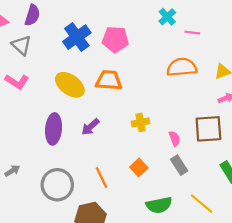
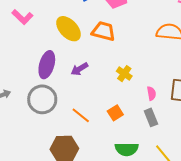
yellow cross: (141, 122) -> (124, 74), turned 35
orange line: (102, 177) -> (81, 115), turned -36
gray circle: (57, 185) -> (42, 99), moved

